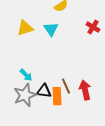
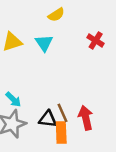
black triangle: (44, 91) -> (48, 119), moved
orange rectangle: (57, 96) -> (61, 133), moved

